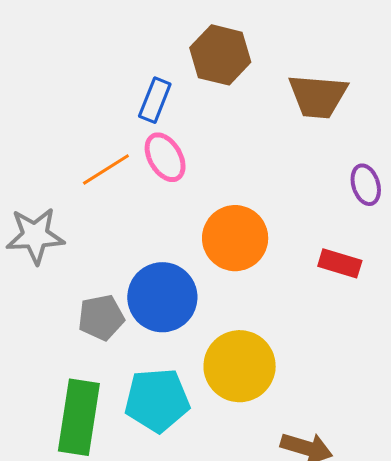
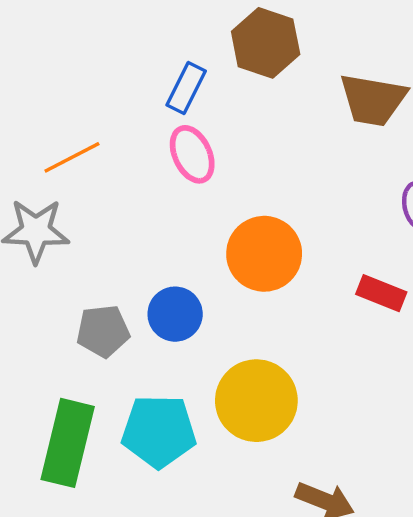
orange line: (106, 170) -> (72, 157), moved
blue circle: (162, 297) -> (175, 314), size x0.7

